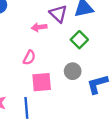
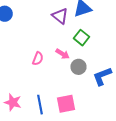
pink arrow: (39, 27) -> (63, 54), moved, turned -136
pink square: (42, 82) -> (66, 104), moved

